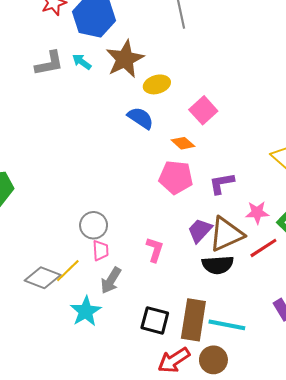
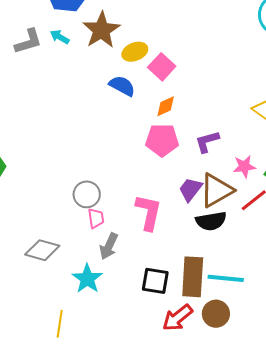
pink square: (203, 110) -> (162, 67), moved
orange diamond: (183, 143) -> (166, 106), turned -60
pink L-shape: (155, 250) -> (149, 212), size x1.5
yellow line: (68, 271) -> (60, 324), moved, turned -32

